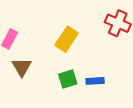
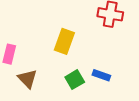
blue rectangle: (95, 81) -> (101, 75), turned 36

